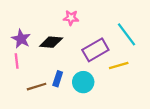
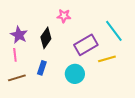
black diamond: (51, 42) -> (46, 38), turned -60
blue rectangle: (58, 79) -> (42, 68), moved
brown line: (37, 87) -> (17, 78), moved

